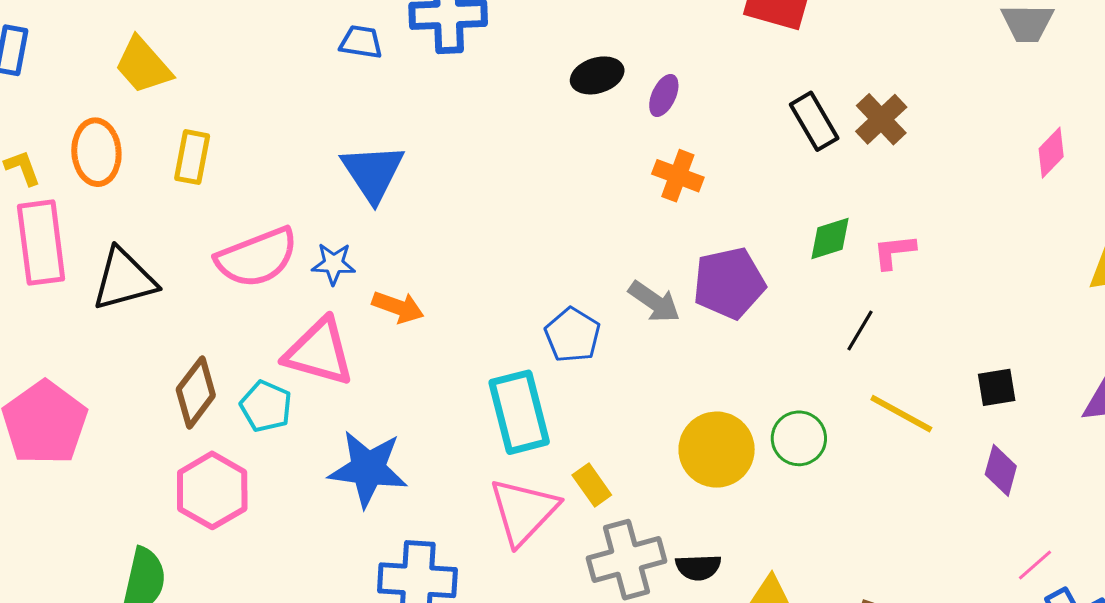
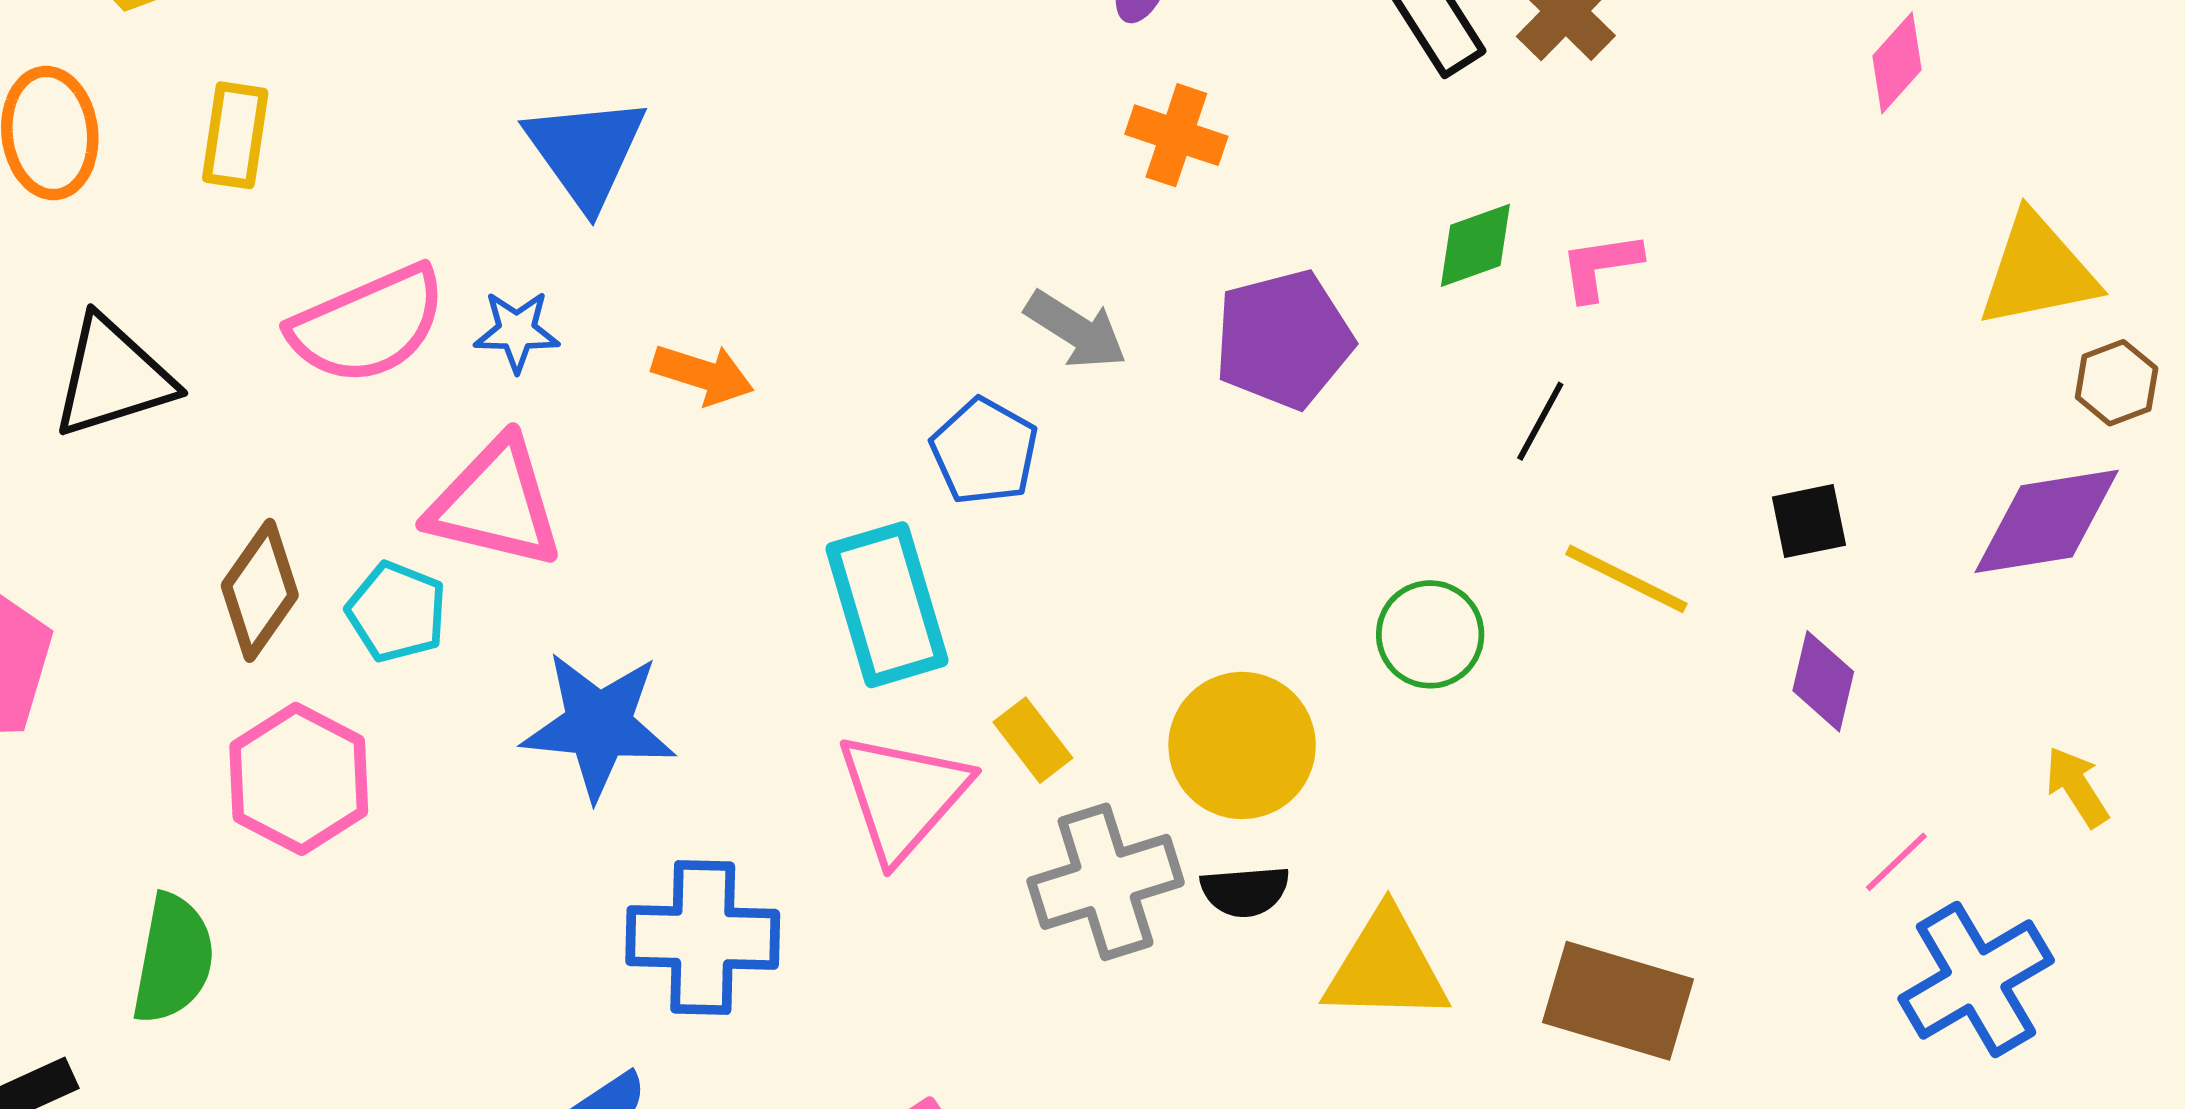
gray arrow: (654, 302) -> (1076, 330), moved
orange arrow: (398, 307) -> (703, 374), moved
yellow circle: (717, 450) -> (1242, 745), moved

